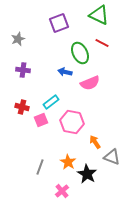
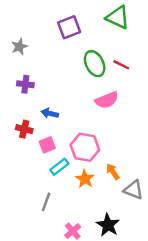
red line: (102, 43) -> (121, 65), moved
blue arrow: (65, 72) -> (50, 113), moved
cyan rectangle: (51, 102) -> (59, 167), moved
orange star: (68, 162) -> (85, 179), moved
black star: (87, 174) -> (108, 225), moved

